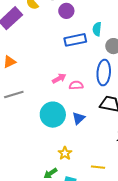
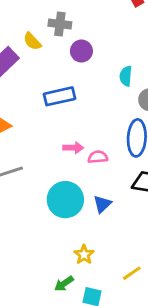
blue rectangle: (75, 40) -> (60, 96), moved
pink arrow: (59, 78) -> (73, 148), turned 32
yellow line: (98, 167) -> (132, 273), turned -40

